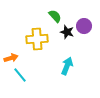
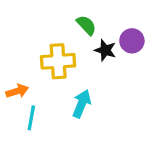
cyan arrow: (67, 66) -> (82, 104), moved
cyan line: (20, 75) -> (31, 118), turned 49

